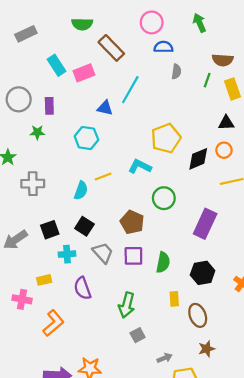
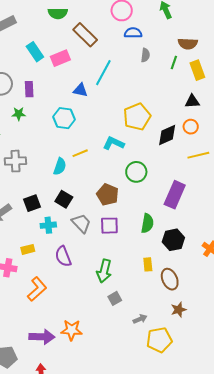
green semicircle: (163, 262) -> (147, 223), moved

